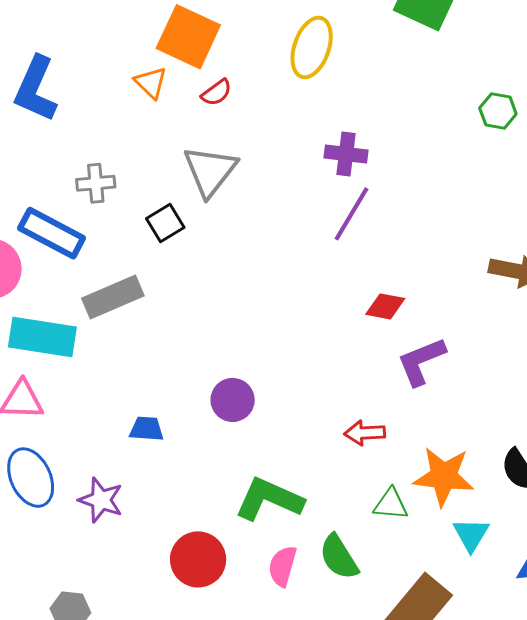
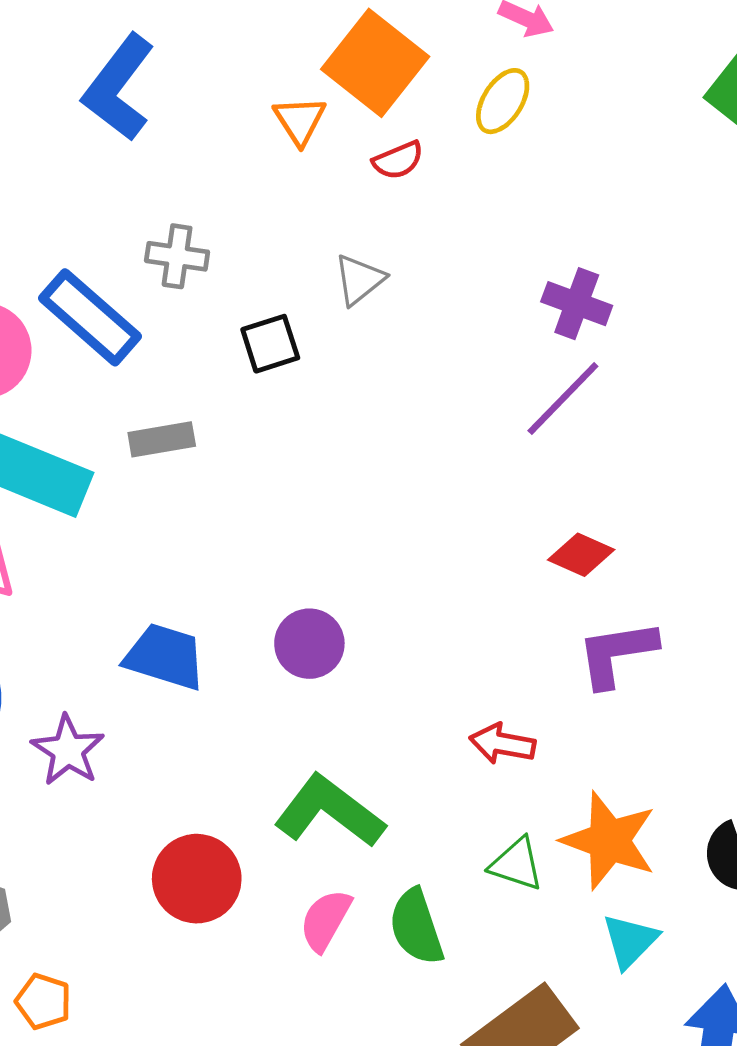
yellow ellipse: (312, 47) -> (503, 101), moved, size x0.7
gray triangle: (210, 171) -> (359, 280), size x0.6
gray rectangle: (113, 297) -> (162, 439), size x0.7
blue trapezoid: (146, 429) -> (165, 657), size x1.5

